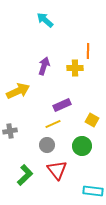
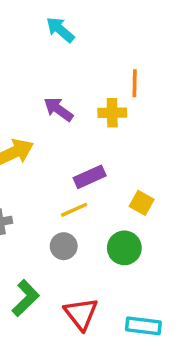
purple arrow: (44, 66) -> (58, 109), turned -72
red triangle: (57, 170) -> (81, 314), moved

